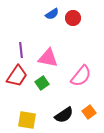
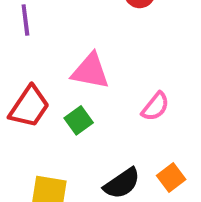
purple line: (21, 50) -> (25, 20), moved
pink semicircle: (81, 76) -> (155, 107), size x0.7

